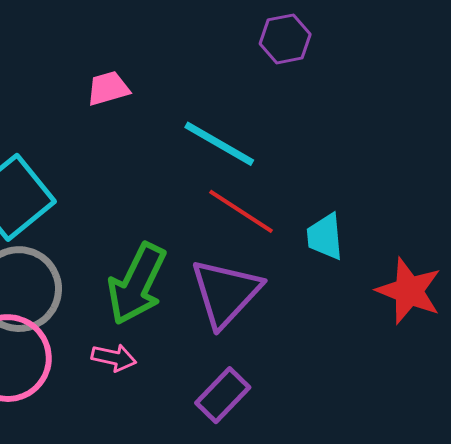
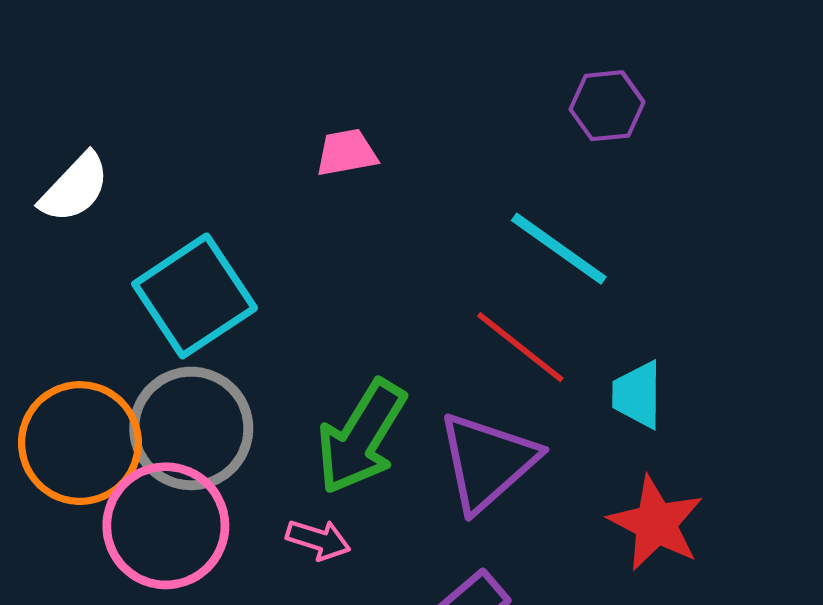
cyan line: (219, 144) -> (559, 249), moved
red star: (409, 291) -> (656, 523), moved

